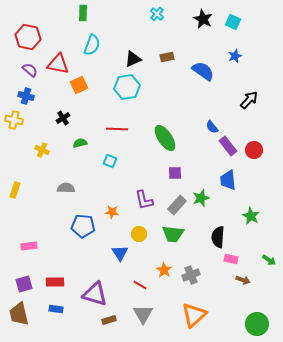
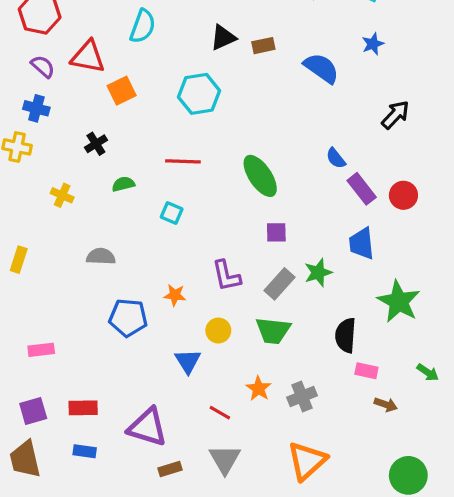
black triangle: (133, 59) -> (223, 37), moved
green star: (251, 216) -> (399, 302), size x1.5

